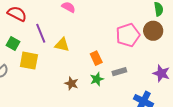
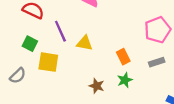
gray rectangle: (119, 72) -> (157, 62), moved

